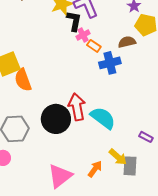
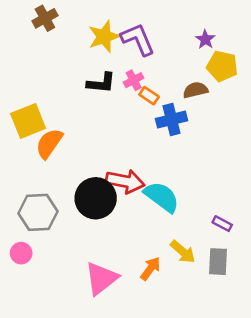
black L-shape: (74, 21) -> (101, 83), moved, turned 85
orange semicircle: (23, 80) -> (49, 143), turned 55
red arrow: (77, 107) -> (125, 181), turned 112
gray rectangle: (130, 166) -> (218, 262), moved

